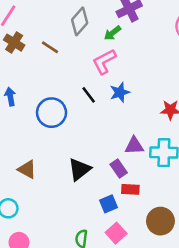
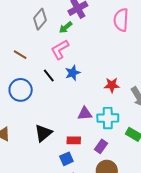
brown line: (50, 47) -> (20, 55), moved
purple rectangle: (119, 169) -> (101, 146), moved, turned 72
red rectangle: (130, 189) -> (74, 140), moved

